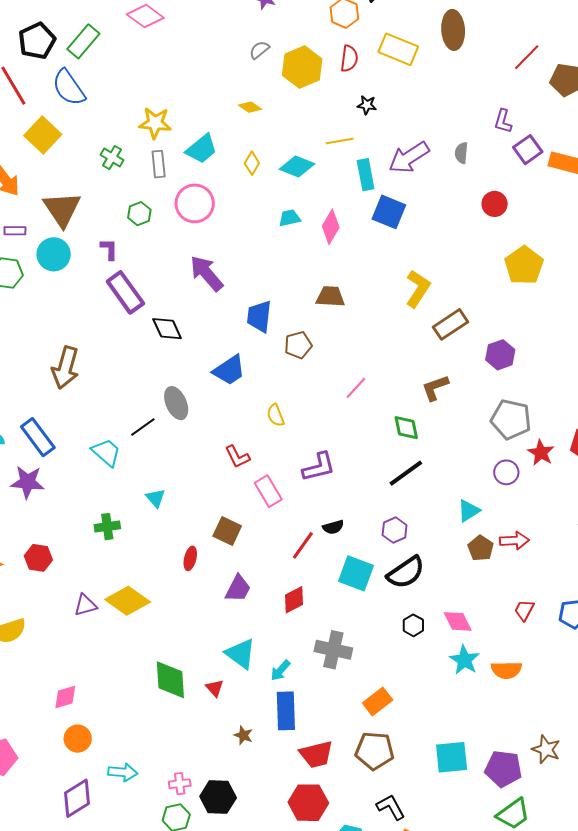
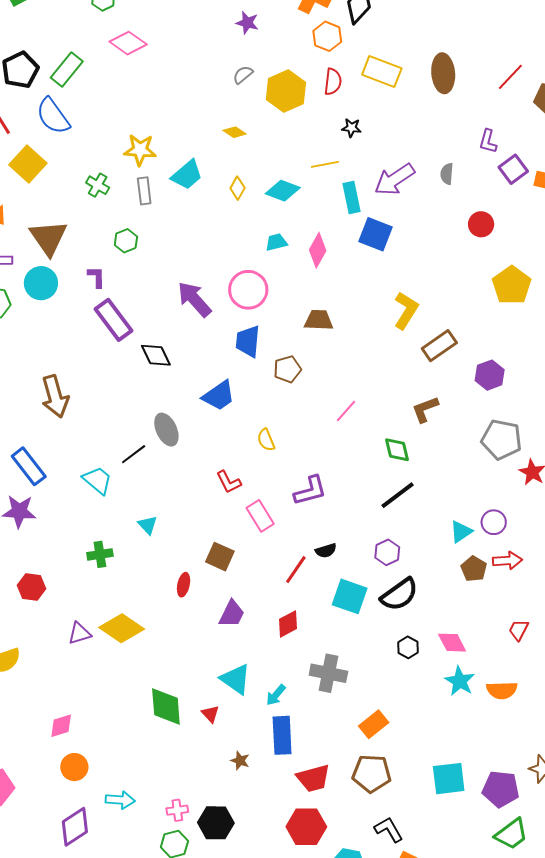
brown ellipse: (453, 30) -> (443, 73), moved
pink circle: (195, 203) -> (248, 290), moved
brown arrow: (65, 368) -> (55, 396), turned -30
purple circle: (506, 472) -> (494, 522), moved

